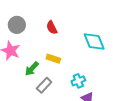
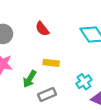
gray rectangle: (44, 85) -> (47, 94), turned 35

